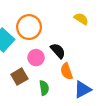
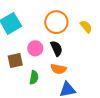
orange circle: (29, 27) -> (56, 22), moved
orange semicircle: (67, 71) -> (58, 69), turned -77

